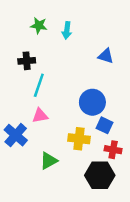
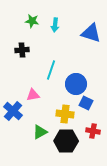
blue triangle: (106, 56) -> (91, 33), moved, size x1.5
cyan line: (39, 85) -> (51, 70), moved
red cross: (113, 150) -> (93, 131), moved
black hexagon: (100, 175) -> (66, 141), moved

